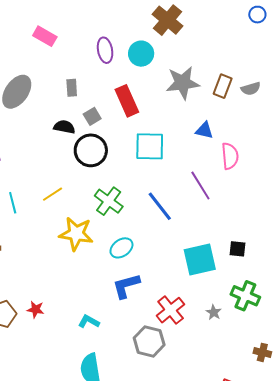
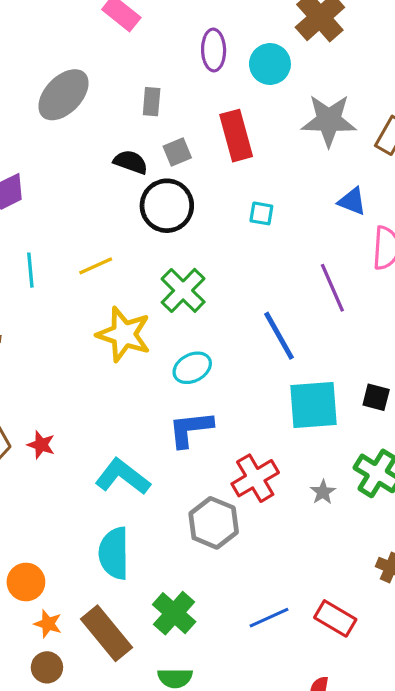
cyan square: (150, 146) -> (261, 213), size x0.5
blue line: (160, 206) -> (279, 336), moved
cyan L-shape: (89, 322) -> (123, 477), size x1.6

